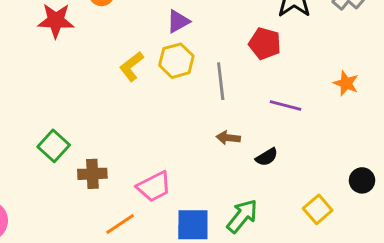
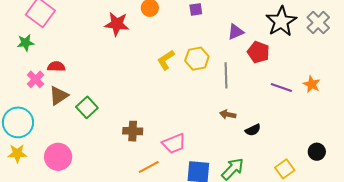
purple triangle: (178, 21) -> (236, 32), moved
purple line: (286, 106) -> (281, 88), moved
green square: (54, 146) -> (87, 107), moved

